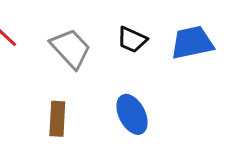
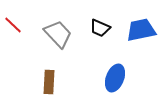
blue ellipse: (132, 114) -> (115, 78), moved, turned 48

